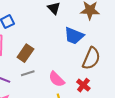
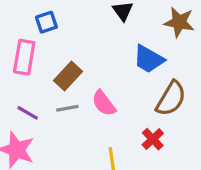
pink semicircle: (57, 79) -> (104, 103), moved

